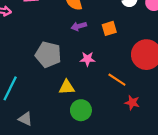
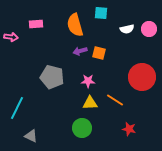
orange square: (109, 28) -> (99, 53), moved, turned 32
yellow triangle: (67, 87) -> (90, 103), moved
red star: (132, 103) -> (129, 129), moved

